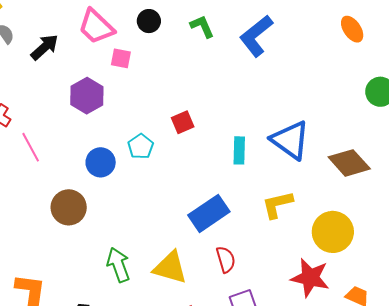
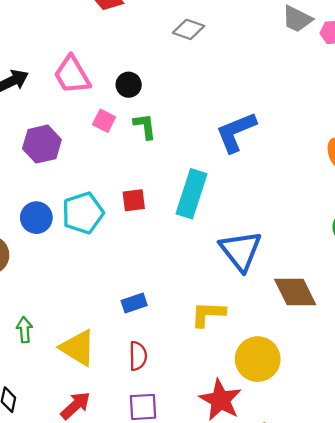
green L-shape: (202, 26) -> (145, 126), moved
pink square: (121, 58) -> (104, 121), moved
cyan pentagon: (141, 146) -> (83, 213), size x1.5
cyan rectangle: (239, 150) -> (191, 194), moved, size x1.6
blue rectangle: (209, 213) -> (134, 303), size x0.6
green arrow: (118, 265) -> (24, 330), size x0.7

